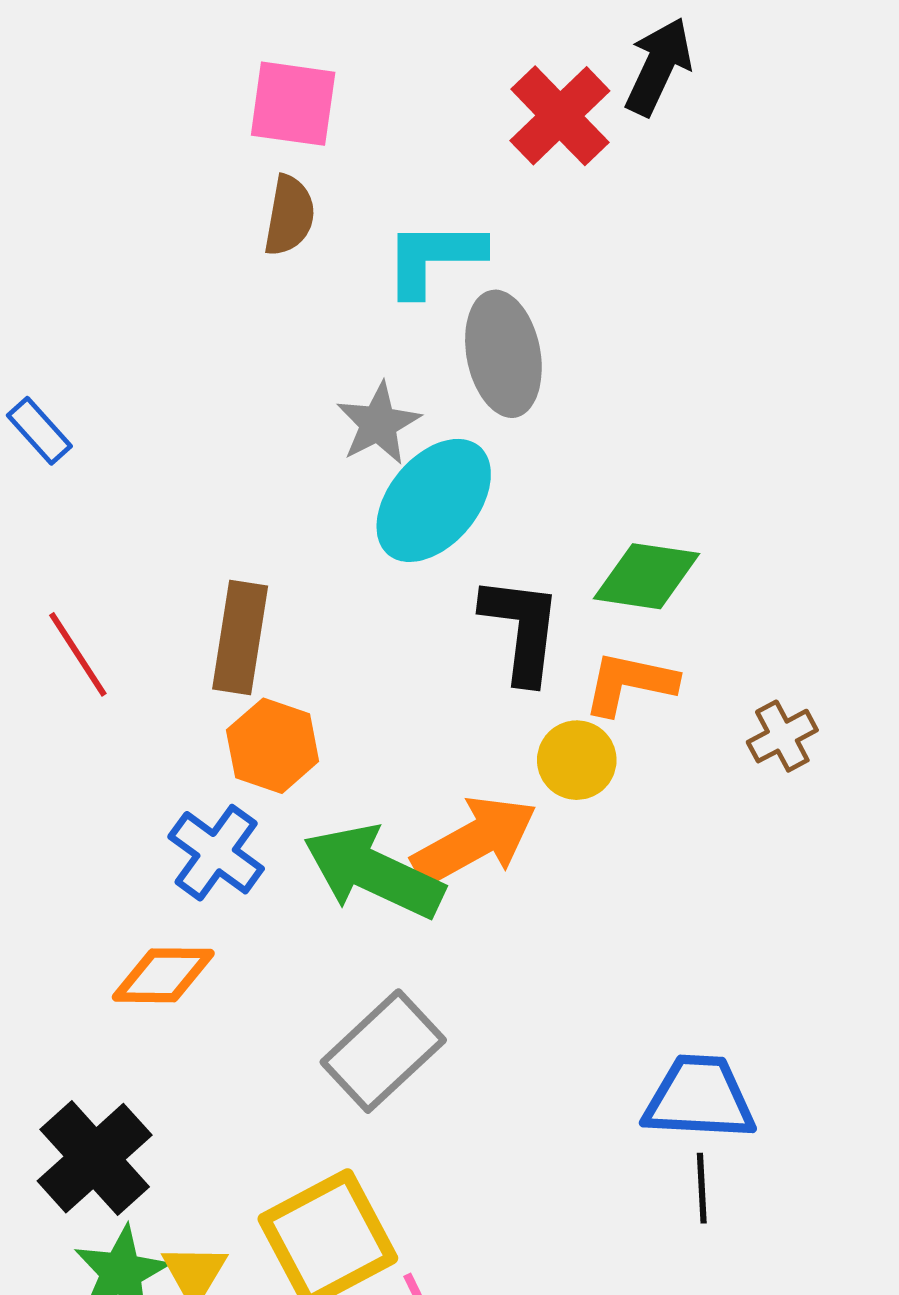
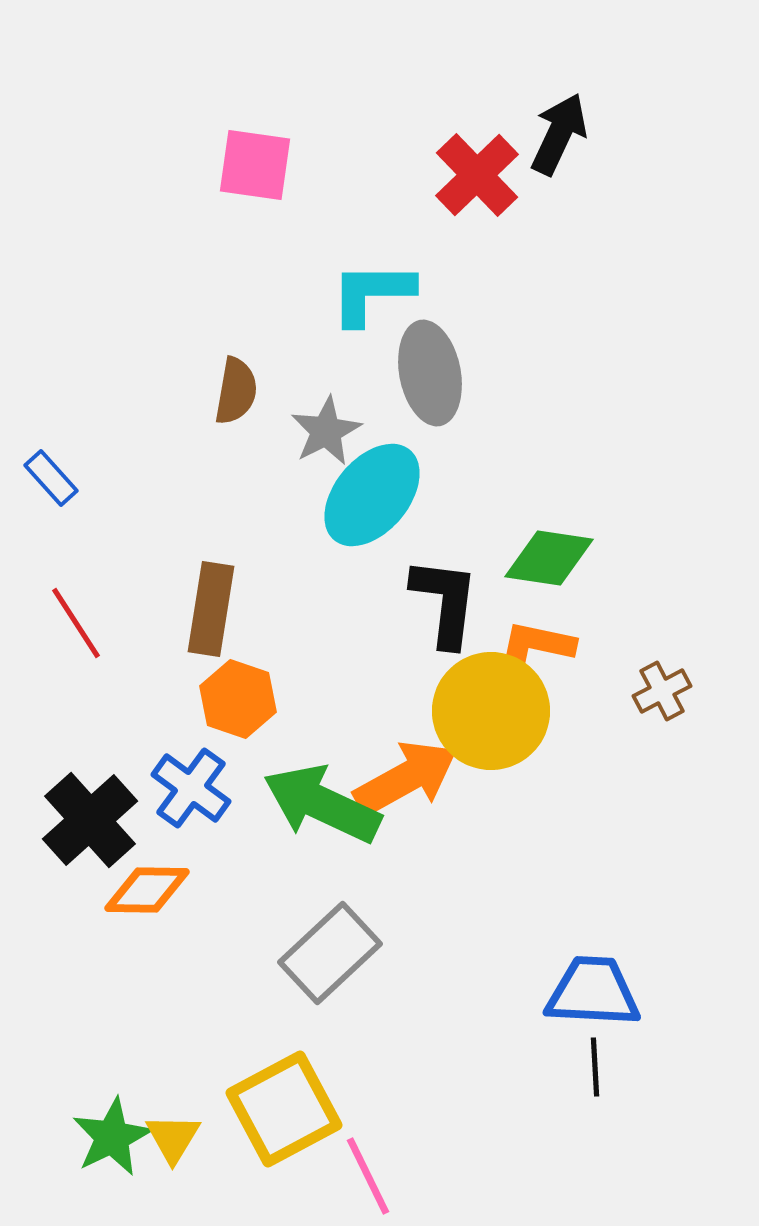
brown semicircle: (289, 216) -> (236, 391), moved
blue rectangle: (39, 431) -> (51, 478), moved
yellow circle: (577, 760) -> (491, 711), size x1.8
black cross: (95, 1158) -> (90, 820), moved

